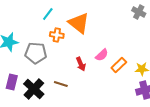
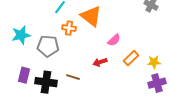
pink semicircle: (102, 55) -> (114, 40), moved
red arrow: (81, 64) -> (100, 62), moved, turned 96
black cross: (34, 89) -> (46, 82), turned -35

